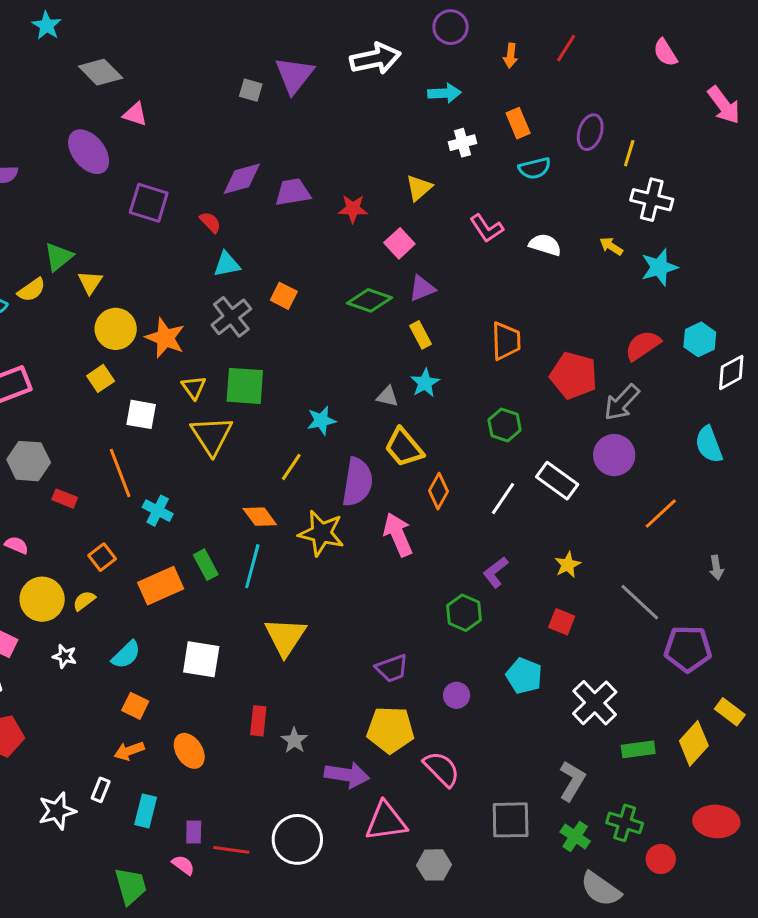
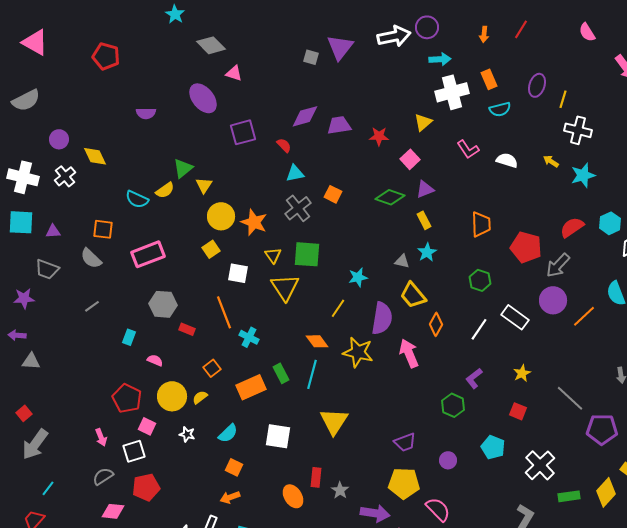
purple circle: (451, 27) -> (427, 27), moved
white cross: (463, 143) -> (452, 92), size x1.8
purple square: (149, 203) -> (243, 132), turned -32
orange line: (661, 514) -> (584, 316), moved
orange ellipse: (189, 751) -> (293, 496), moved

